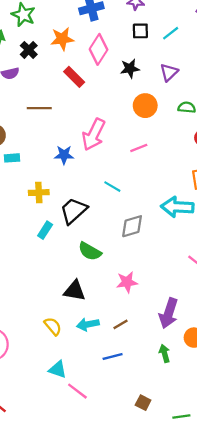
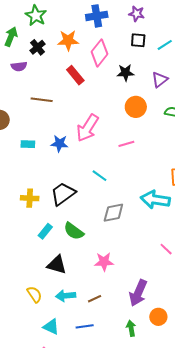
cyan rectangle: (12, 158) -> (28, 144), moved
yellow cross: (39, 193) -> (30, 198), moved
cyan rectangle: (45, 230) -> (45, 231), moved
cyan triangle: (58, 369) -> (51, 327), moved

